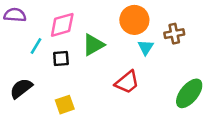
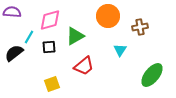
cyan triangle: (146, 47) -> (120, 50), moved
red trapezoid: (127, 82) -> (84, 66), moved
black semicircle: (21, 88) -> (14, 53), moved

